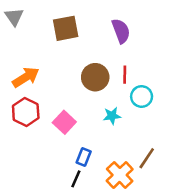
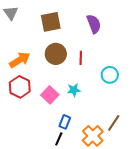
red line: (125, 75) -> (81, 58), moved
brown circle: (95, 77) -> (56, 54), moved
cyan star: (112, 116) -> (74, 90), moved

